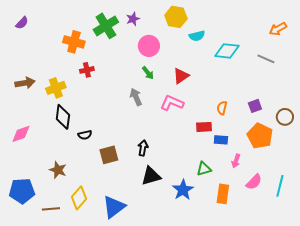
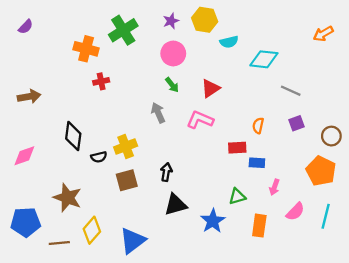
purple star: (133, 19) -> (171, 21), moved
gray line: (266, 59) -> (291, 91), moved
yellow cross: (56, 88) -> (126, 146), moved
orange pentagon: (260, 136) -> (321, 171), moved
brown star: (58, 170) -> (67, 198), size x1.4

